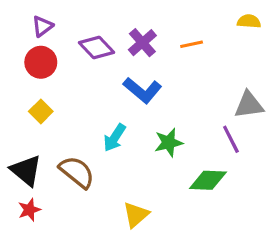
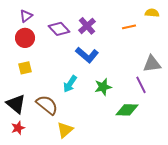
orange line: (192, 44) -> (129, 27), moved
yellow square: (41, 111) -> (25, 68), turned 32
yellow triangle: (136, 215) -> (65, 130), moved

